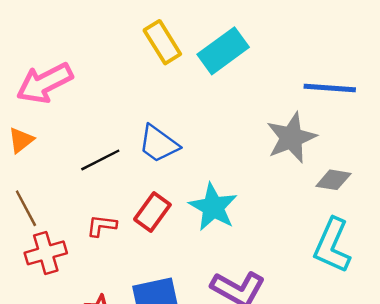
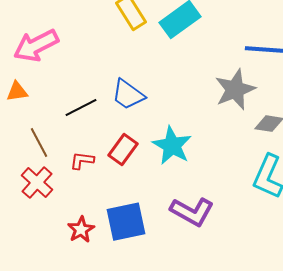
orange triangle: (21, 140) -> (17, 92), turned 30
brown line: (26, 208) -> (39, 143), moved
red cross: (46, 253) -> (37, 183), turned -32

